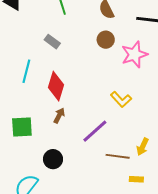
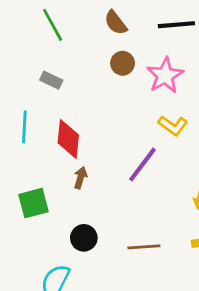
yellow L-shape: (121, 99) -> (173, 126), moved
purple line: (95, 131) -> (142, 164), moved
brown line: (118, 156) -> (144, 247), moved

